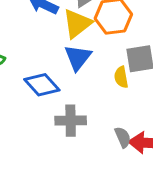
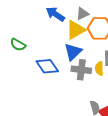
gray cross: (71, 121) -> (81, 70), moved

